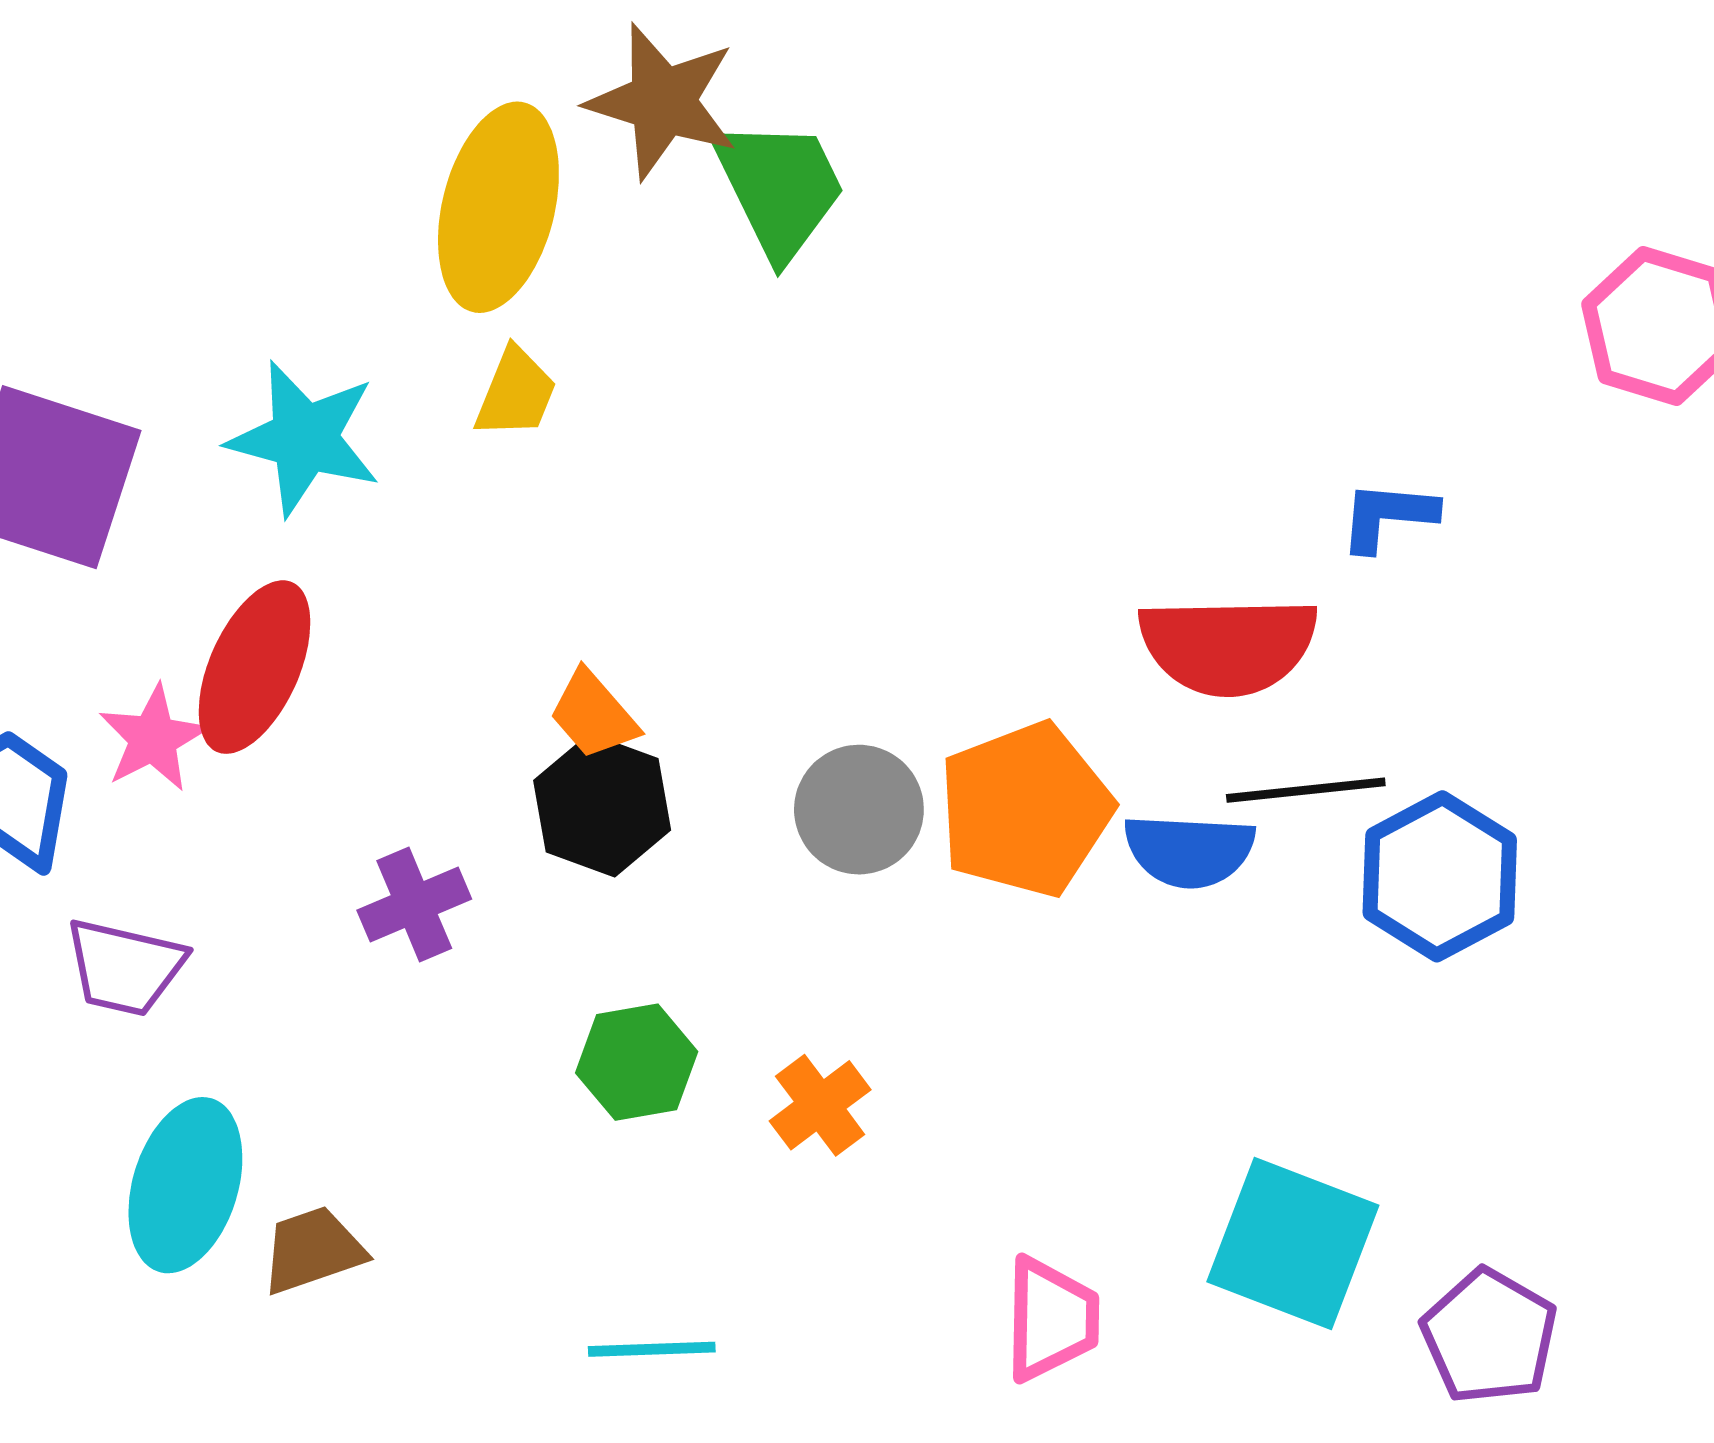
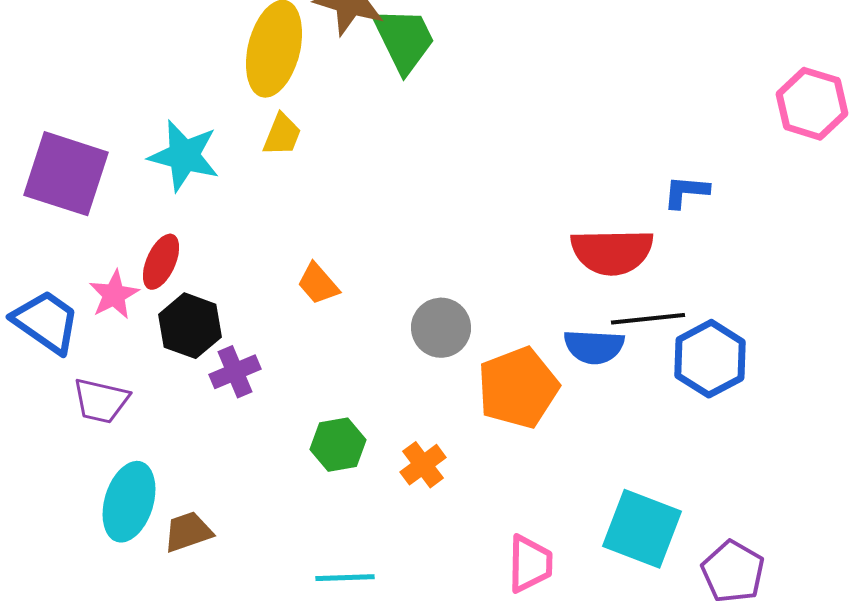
red ellipse: (255, 667) -> (161, 262), size x0.7
black hexagon: (602, 805) -> (190, 326), moved
orange pentagon: (1025, 810) -> (518, 388), moved

